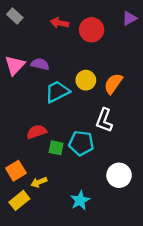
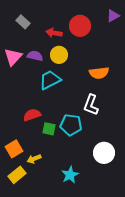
gray rectangle: (15, 16) -> (23, 22), moved
red arrow: (59, 23) -> (54, 33), moved
yellow circle: (86, 80) -> (59, 55), moved
orange semicircle: (113, 84) -> (99, 73), turned -132

